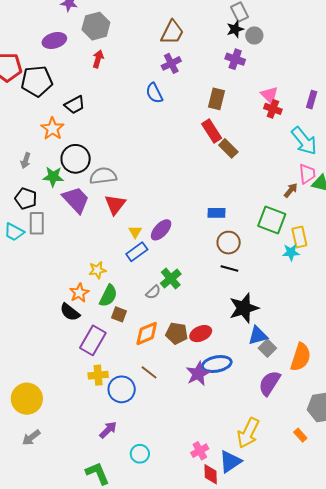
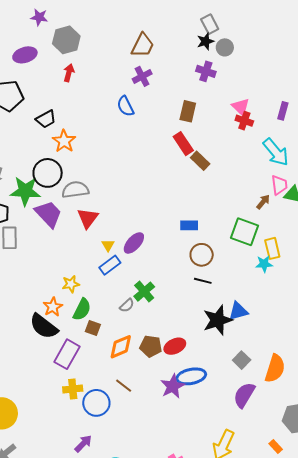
orange star: (52, 129) -> (64, 141), moved
green star: (53, 177) -> (25, 191), size x1.4
black semicircle: (70, 312) -> (44, 326), size x1.4
blue triangle: (258, 336) -> (238, 311), moved

